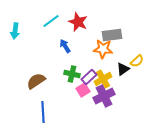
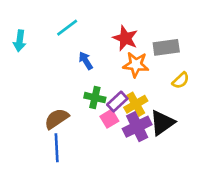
red star: (78, 22) -> (125, 38), moved
gray rectangle: (112, 35) -> (166, 47), moved
black triangle: (123, 69) -> (162, 123), moved, size x1.5
brown semicircle: (36, 81) -> (57, 119), moved

